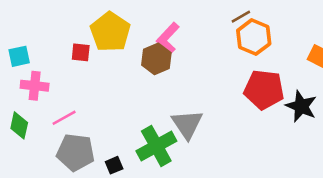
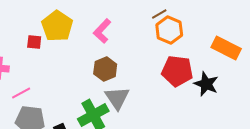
brown hexagon: (156, 59) -> (105, 69), moved

